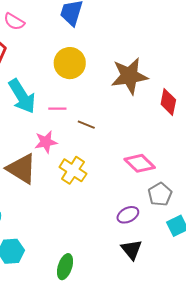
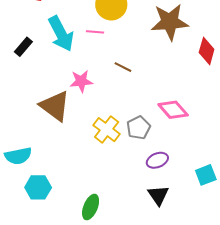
pink line: (57, 109) -> (95, 32), moved
yellow cross: (73, 170) -> (107, 130), moved
gray pentagon: (160, 194) -> (138, 128), moved

